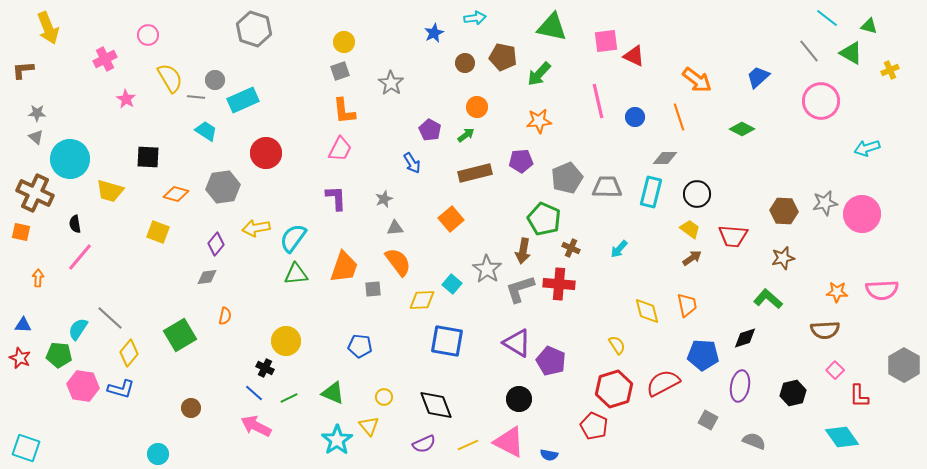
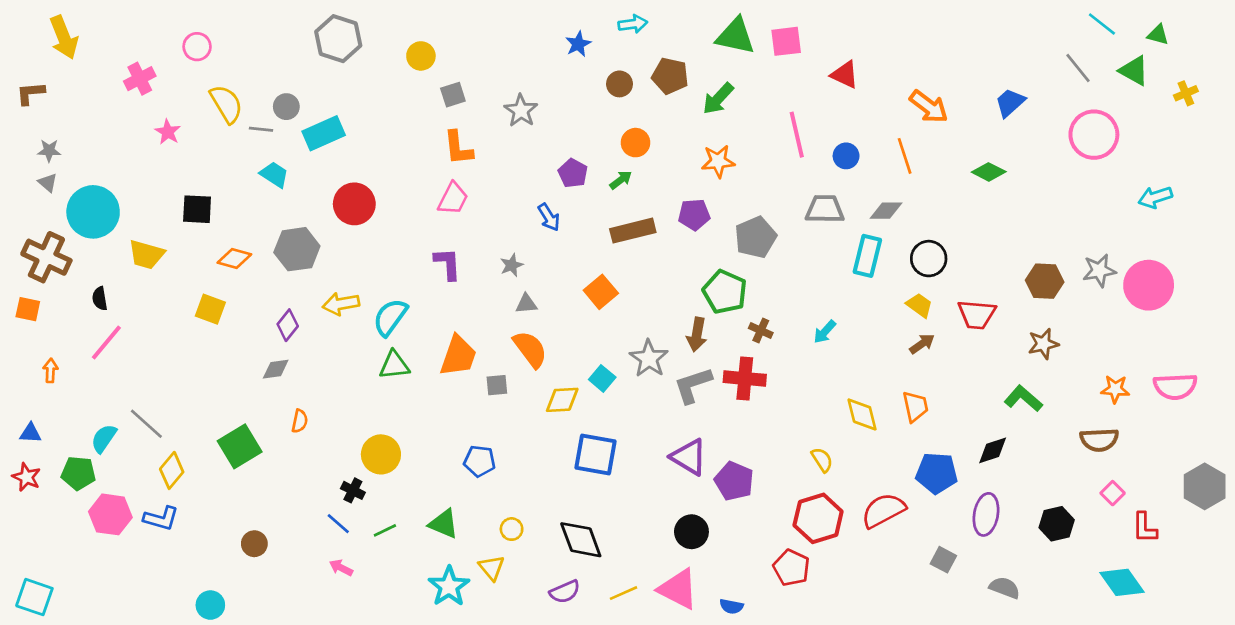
pink square: (606, 41) -> (786, 41), moved
yellow circle: (344, 42) -> (421, 56), moved
gray trapezoid: (607, 187) -> (825, 209), moved
pink arrow: (256, 426) -> (341, 568), size x0.6

